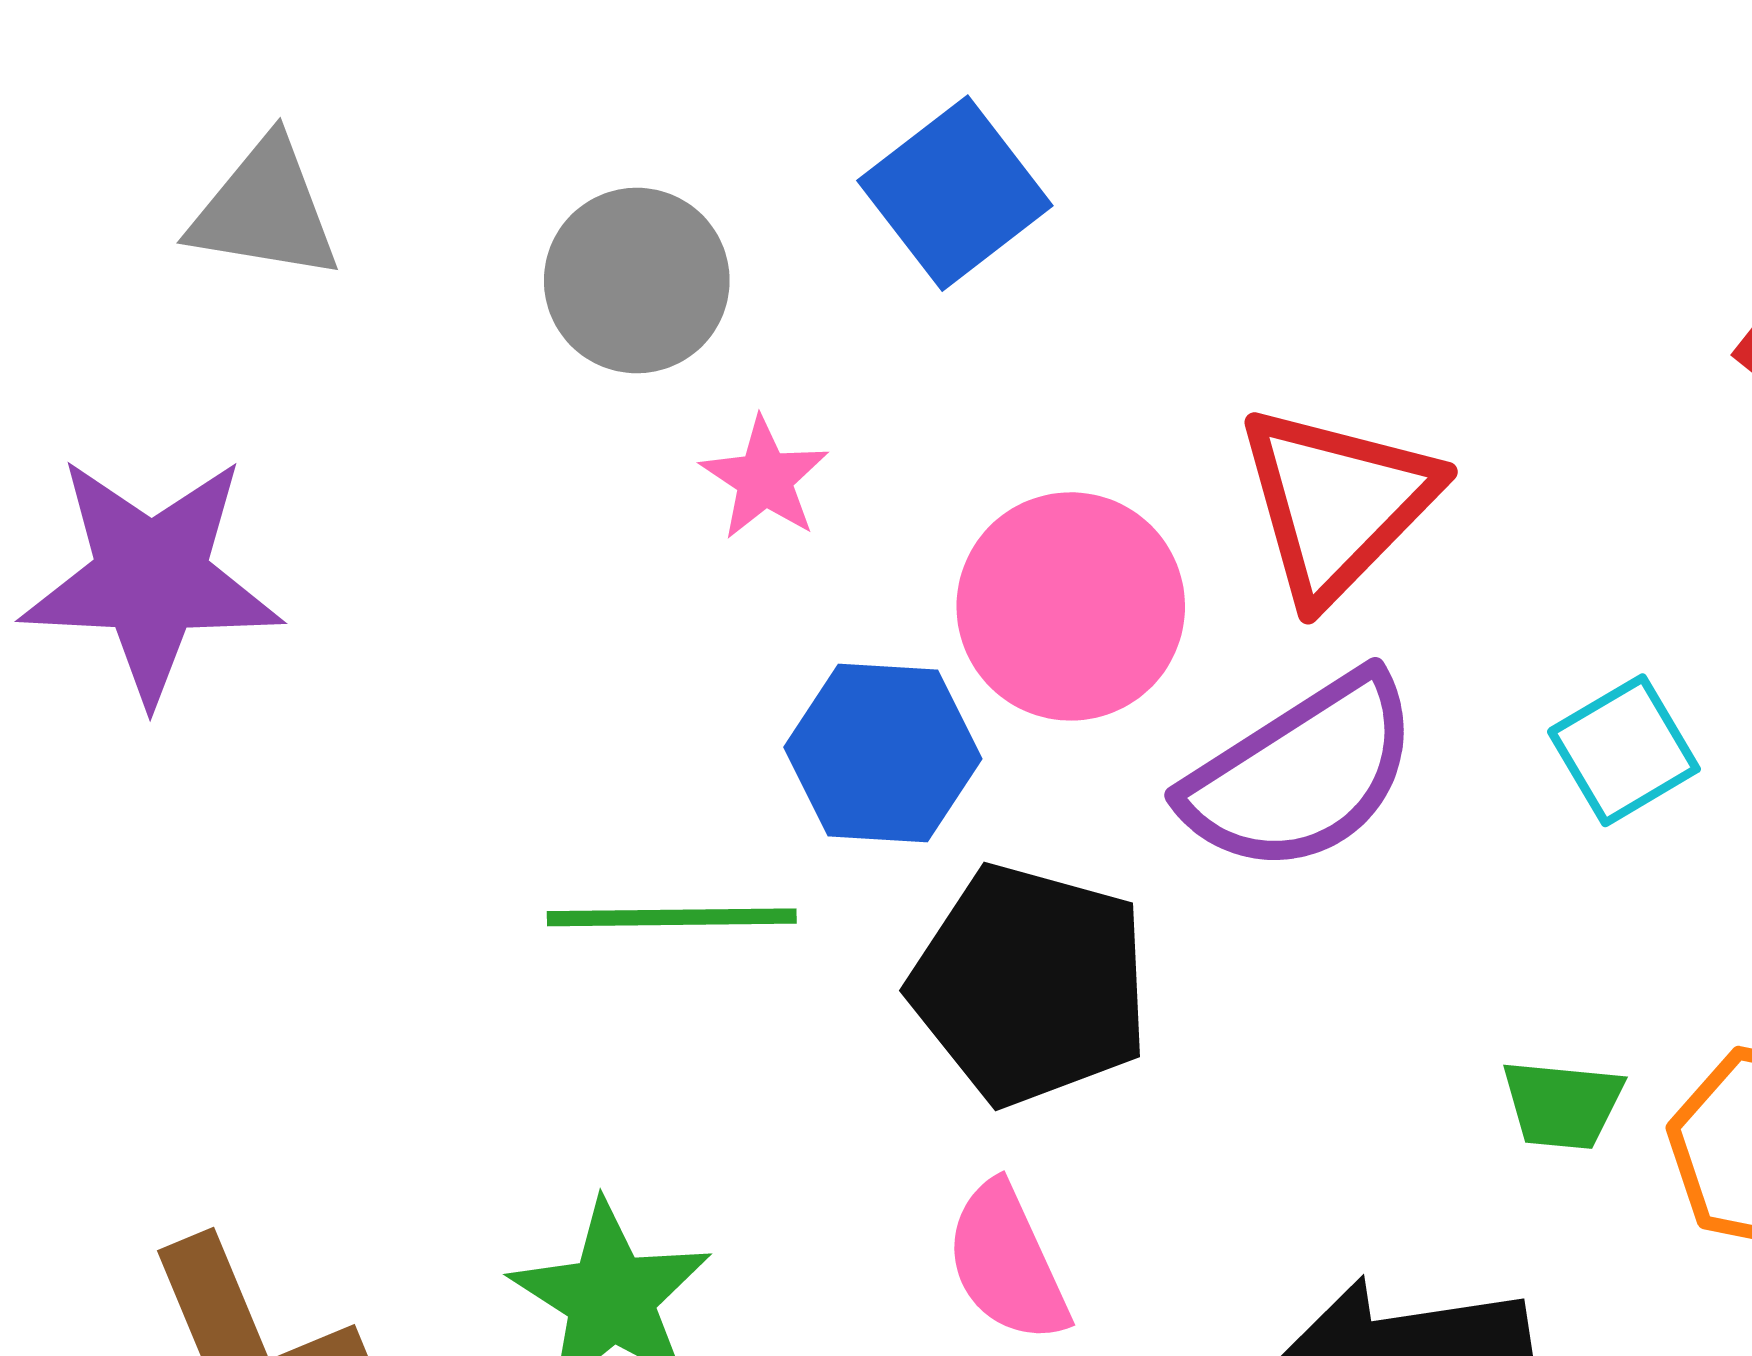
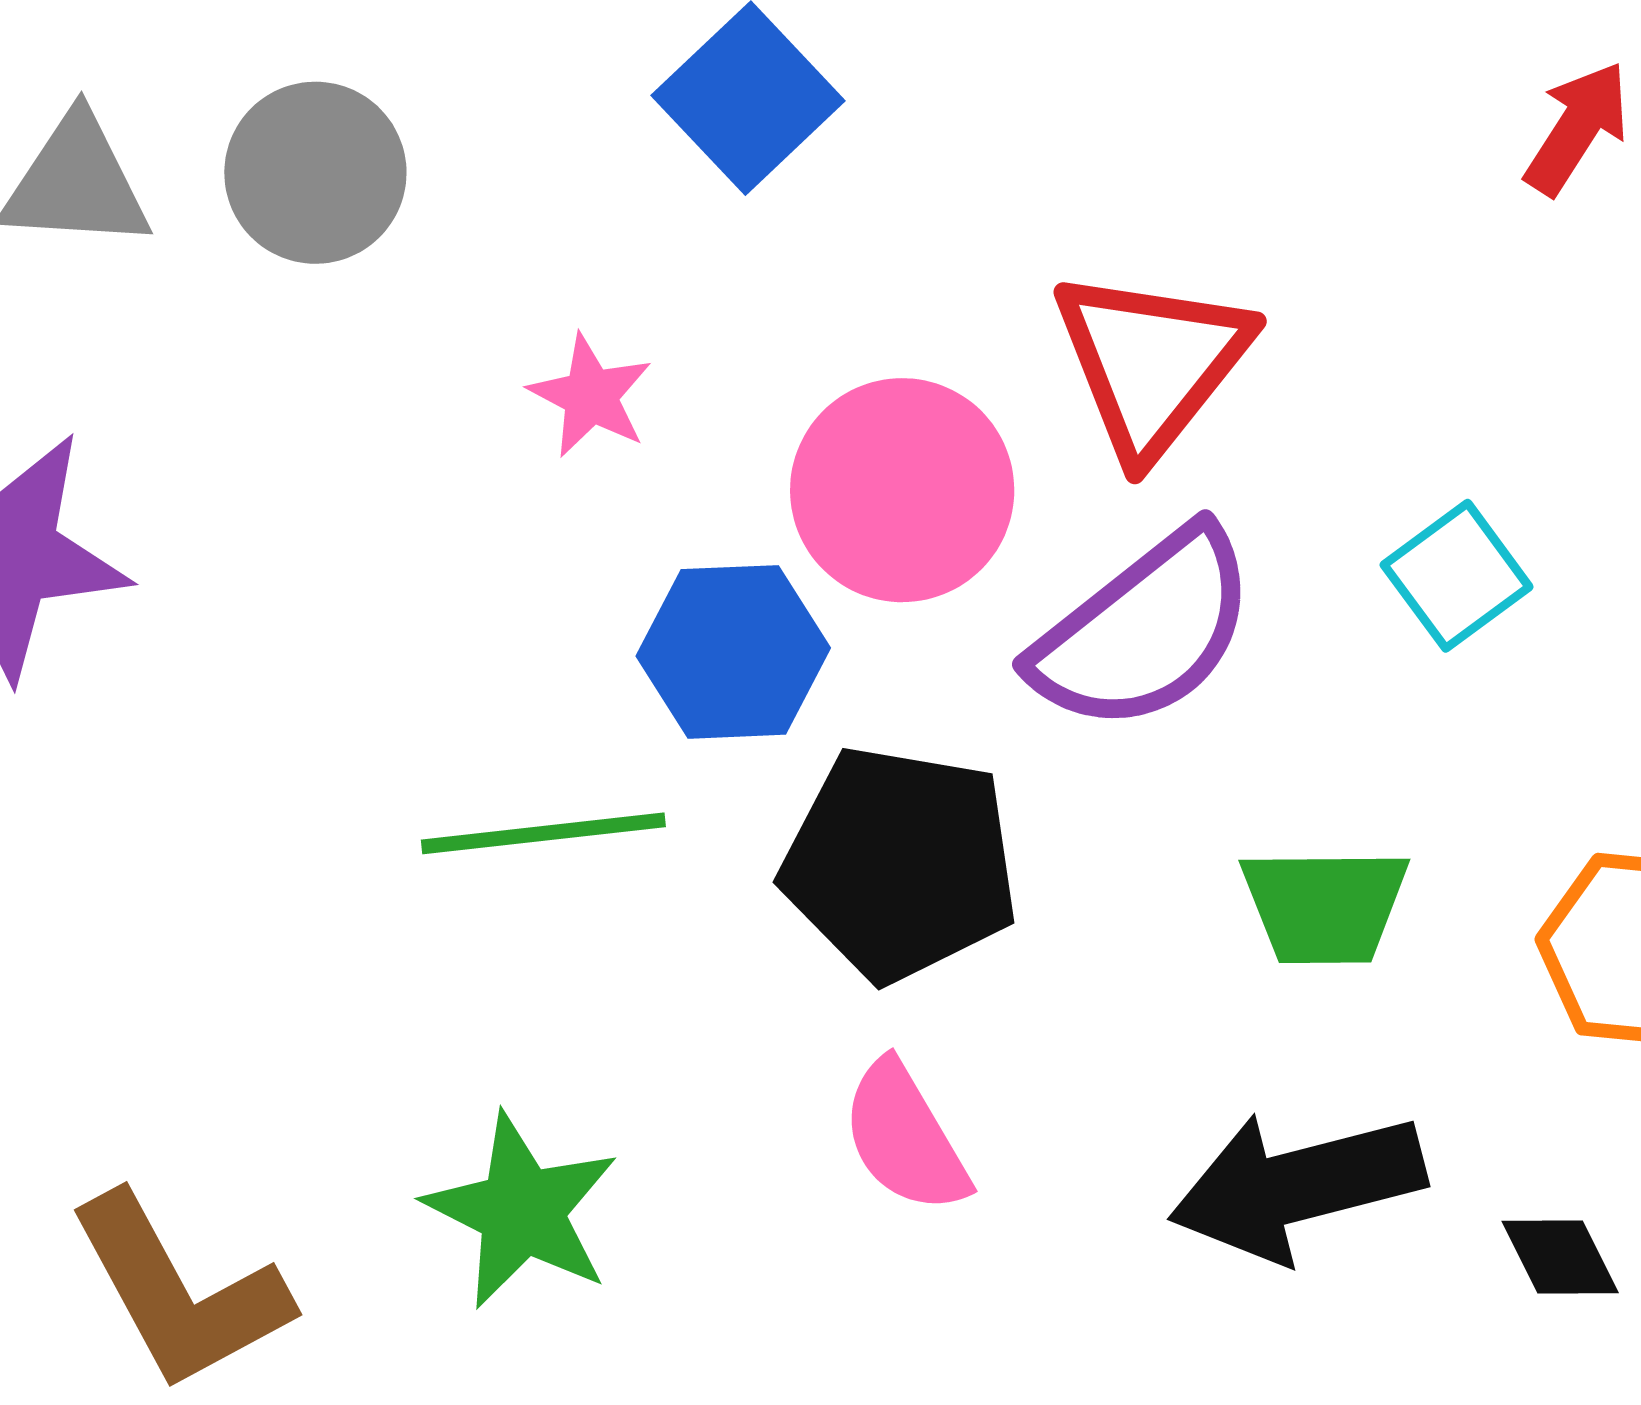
gray circle: (637, 281) -> (315, 173), moved
green trapezoid: (1562, 1104) -> (1325, 906), moved, size x1.4

